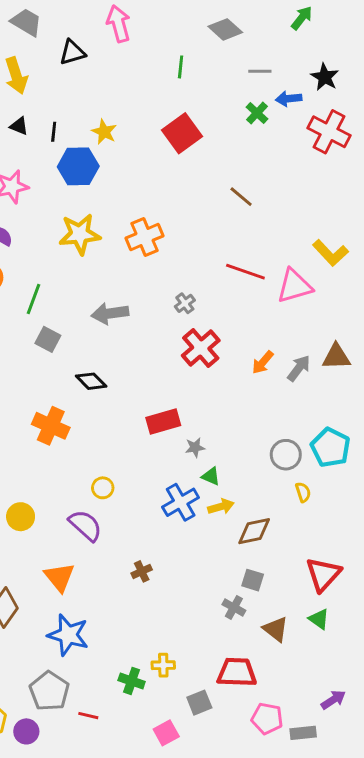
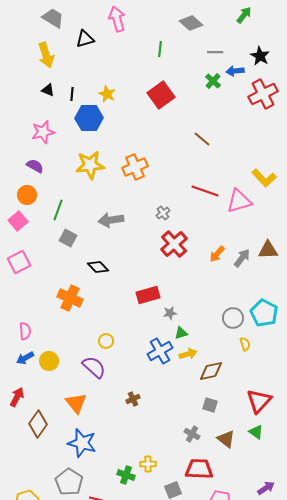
red cross: (329, 132) -> (263, 94), turned 36
green triangle: (211, 476) -> (181, 333), turned -40
gray cross: (234, 607) -> (192, 434), moved

